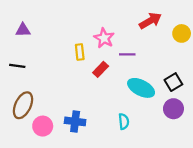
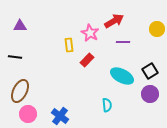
red arrow: (150, 21) -> (114, 21), moved
purple line: (127, 54) -> (123, 42), moved
blue cross: (75, 121) -> (60, 116), moved, turned 30
pink circle: (43, 126) -> (28, 114), moved

